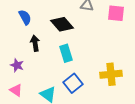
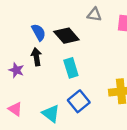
blue semicircle: (25, 17) -> (39, 32), moved
purple star: (17, 65) -> (16, 70), moved

